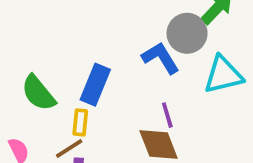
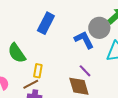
blue rectangle: (95, 85) -> (46, 23), moved
purple line: (167, 115) -> (85, 71), turned -32

